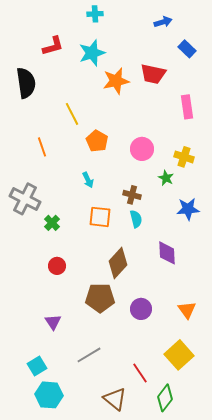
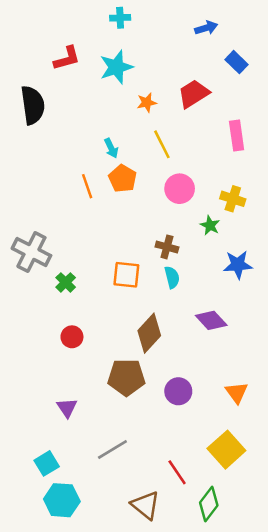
red trapezoid: (153, 74) -> (194, 94), turned 136
orange star: (116, 81) -> (147, 103), size x0.6
yellow line: (72, 114) -> (162, 144), moved
orange line: (42, 147) -> (87, 186), moved
cyan arrow: (88, 180) -> (111, 148), moved
purple diamond: (167, 253) -> (211, 320), turned -40

